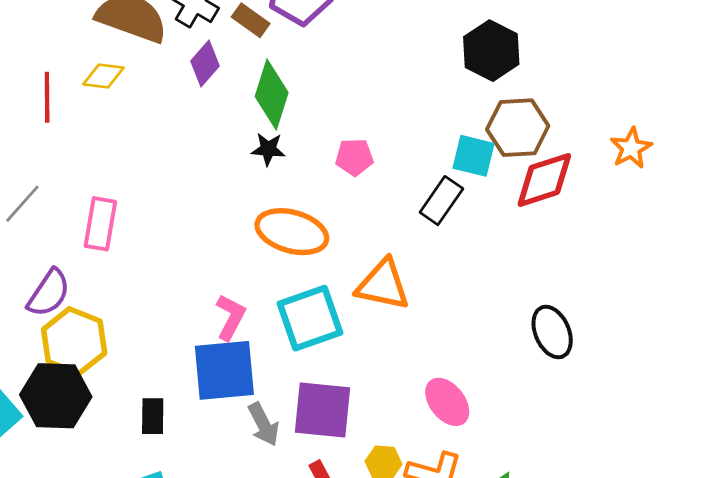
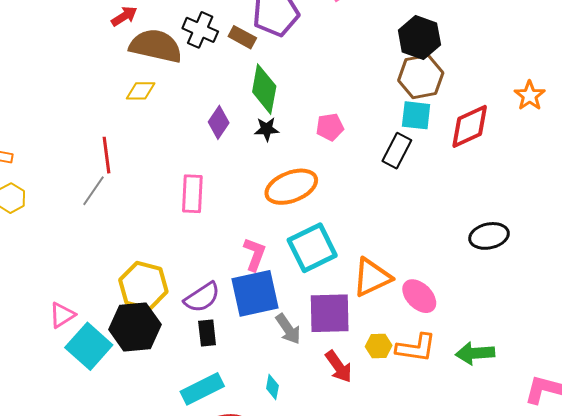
purple diamond: (205, 64) -> (219, 122), moved
red line: (47, 97) -> (107, 155), moved
brown hexagon: (518, 128) -> (421, 77), moved
pink rectangle: (100, 224) -> (192, 194), moved
orange ellipse: (292, 232) -> (291, 187), turned -30
orange triangle: (383, 285) -> (372, 277), moved, turned -30
purple semicircle: (49, 293) -> (202, 297), moved, turned 30
black ellipse: (552, 332) -> (489, 236), turned -72

